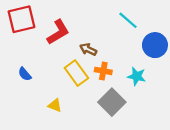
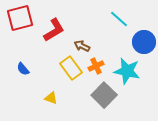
orange cross: (103, 71) -> (96, 66), turned -35
cyan star: (137, 76) -> (127, 71), size x1.5

